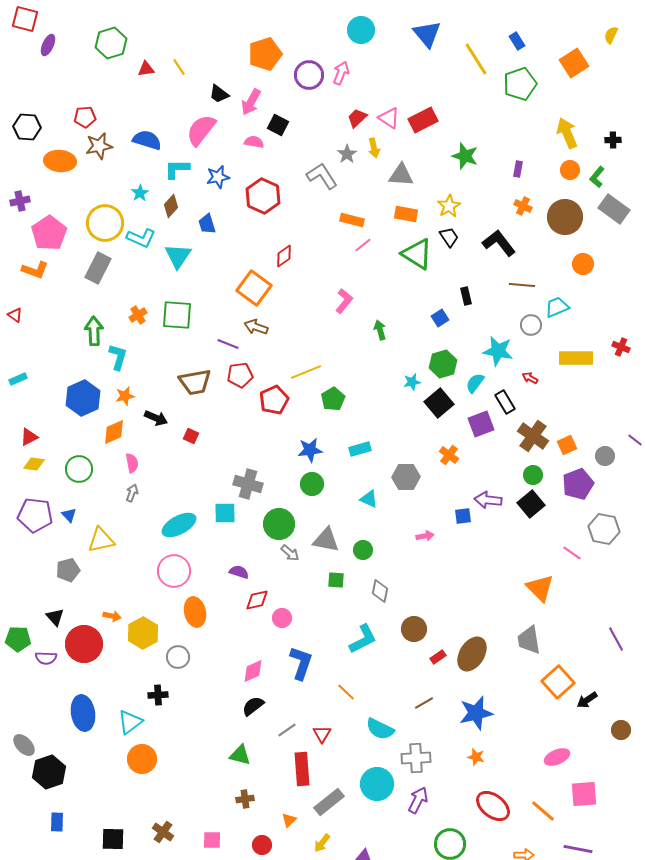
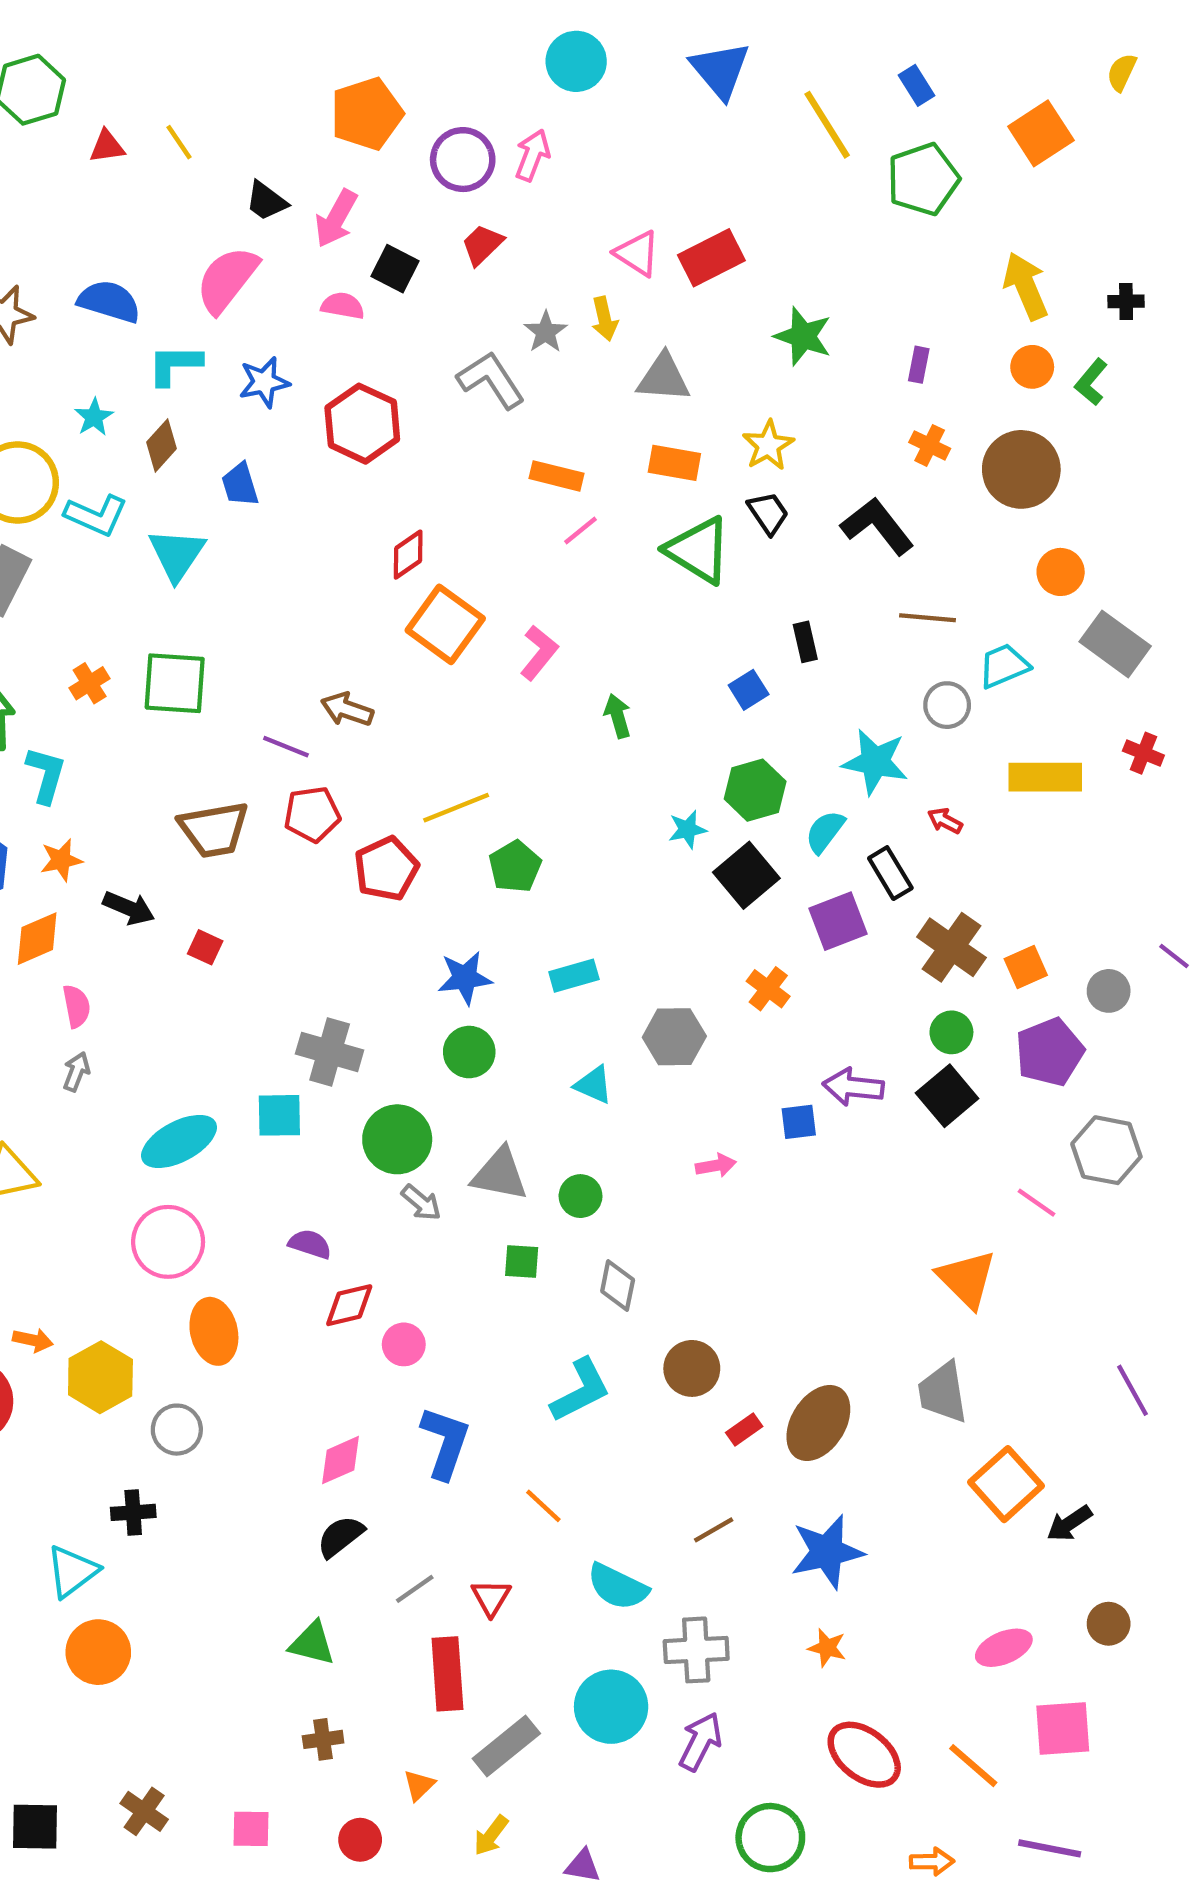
red trapezoid: (357, 118) -> (482, 245), moved
gray rectangle: (614, 209) -> (1115, 644), moved
orange square: (254, 288) -> (445, 624), moved
brown circle: (621, 730) -> (1109, 1624), moved

